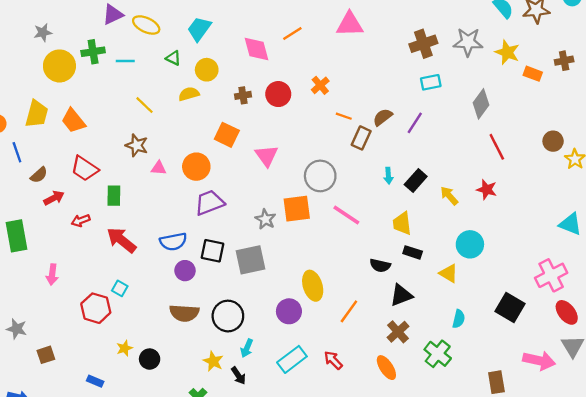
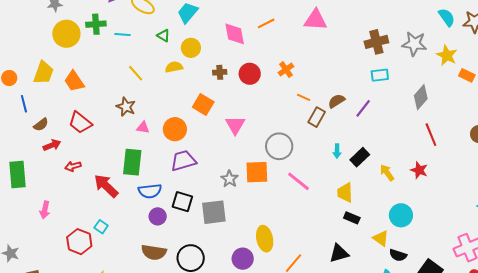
green rectangle: (114, 196) -> (132, 162), moved, size x1.5
black semicircle: (380, 265) -> (398, 255), moved

